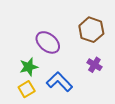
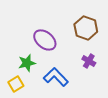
yellow square: (27, 89) -> (16, 84), moved

